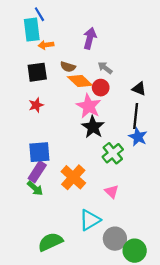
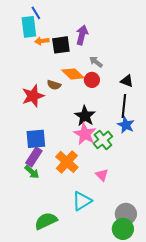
brown semicircle: (68, 67) -> (54, 85), moved
black square: (37, 72) -> (61, 45), moved
red star: (36, 105) -> (33, 96), size x1.6
pink star: (89, 106) -> (85, 134), moved
gray circle: (115, 239) -> (126, 214), moved

